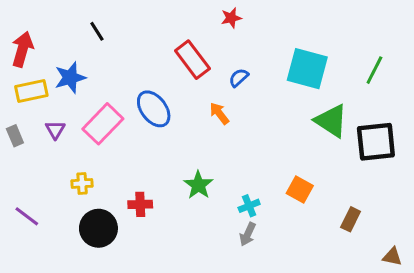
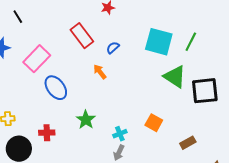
green line: (374, 70) -> (191, 42), moved
blue ellipse: (154, 109) -> (56, 88), moved
pink rectangle: (103, 124) -> (37, 59), moved
brown rectangle: (351, 219) -> (188, 143), turned 35

